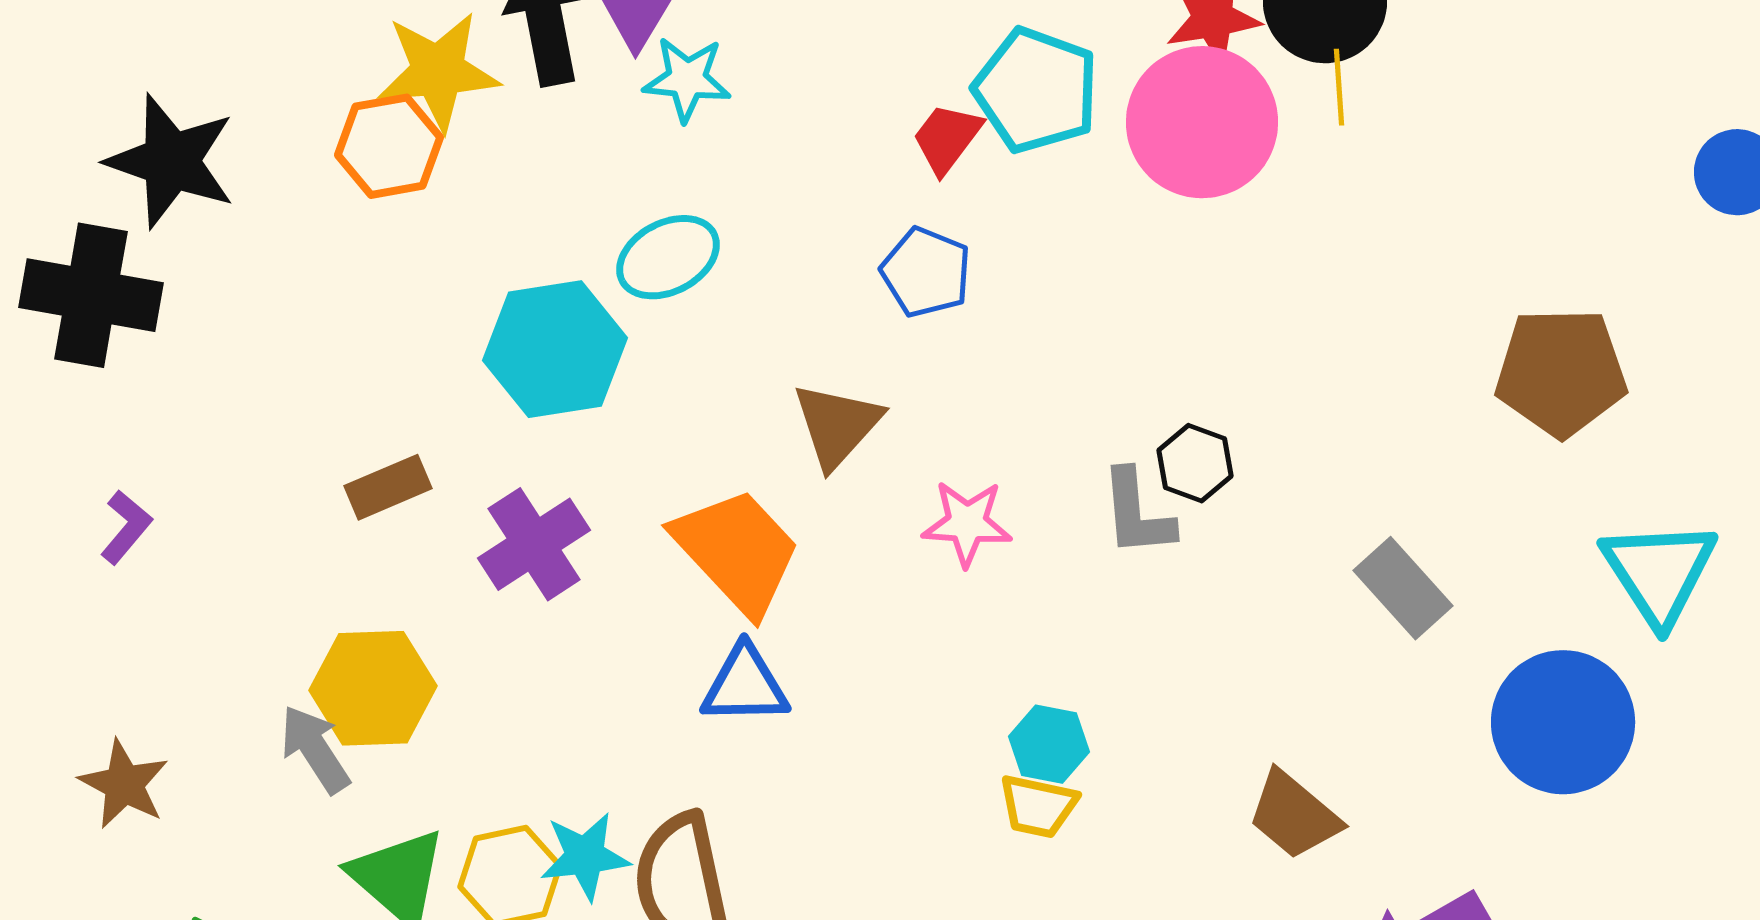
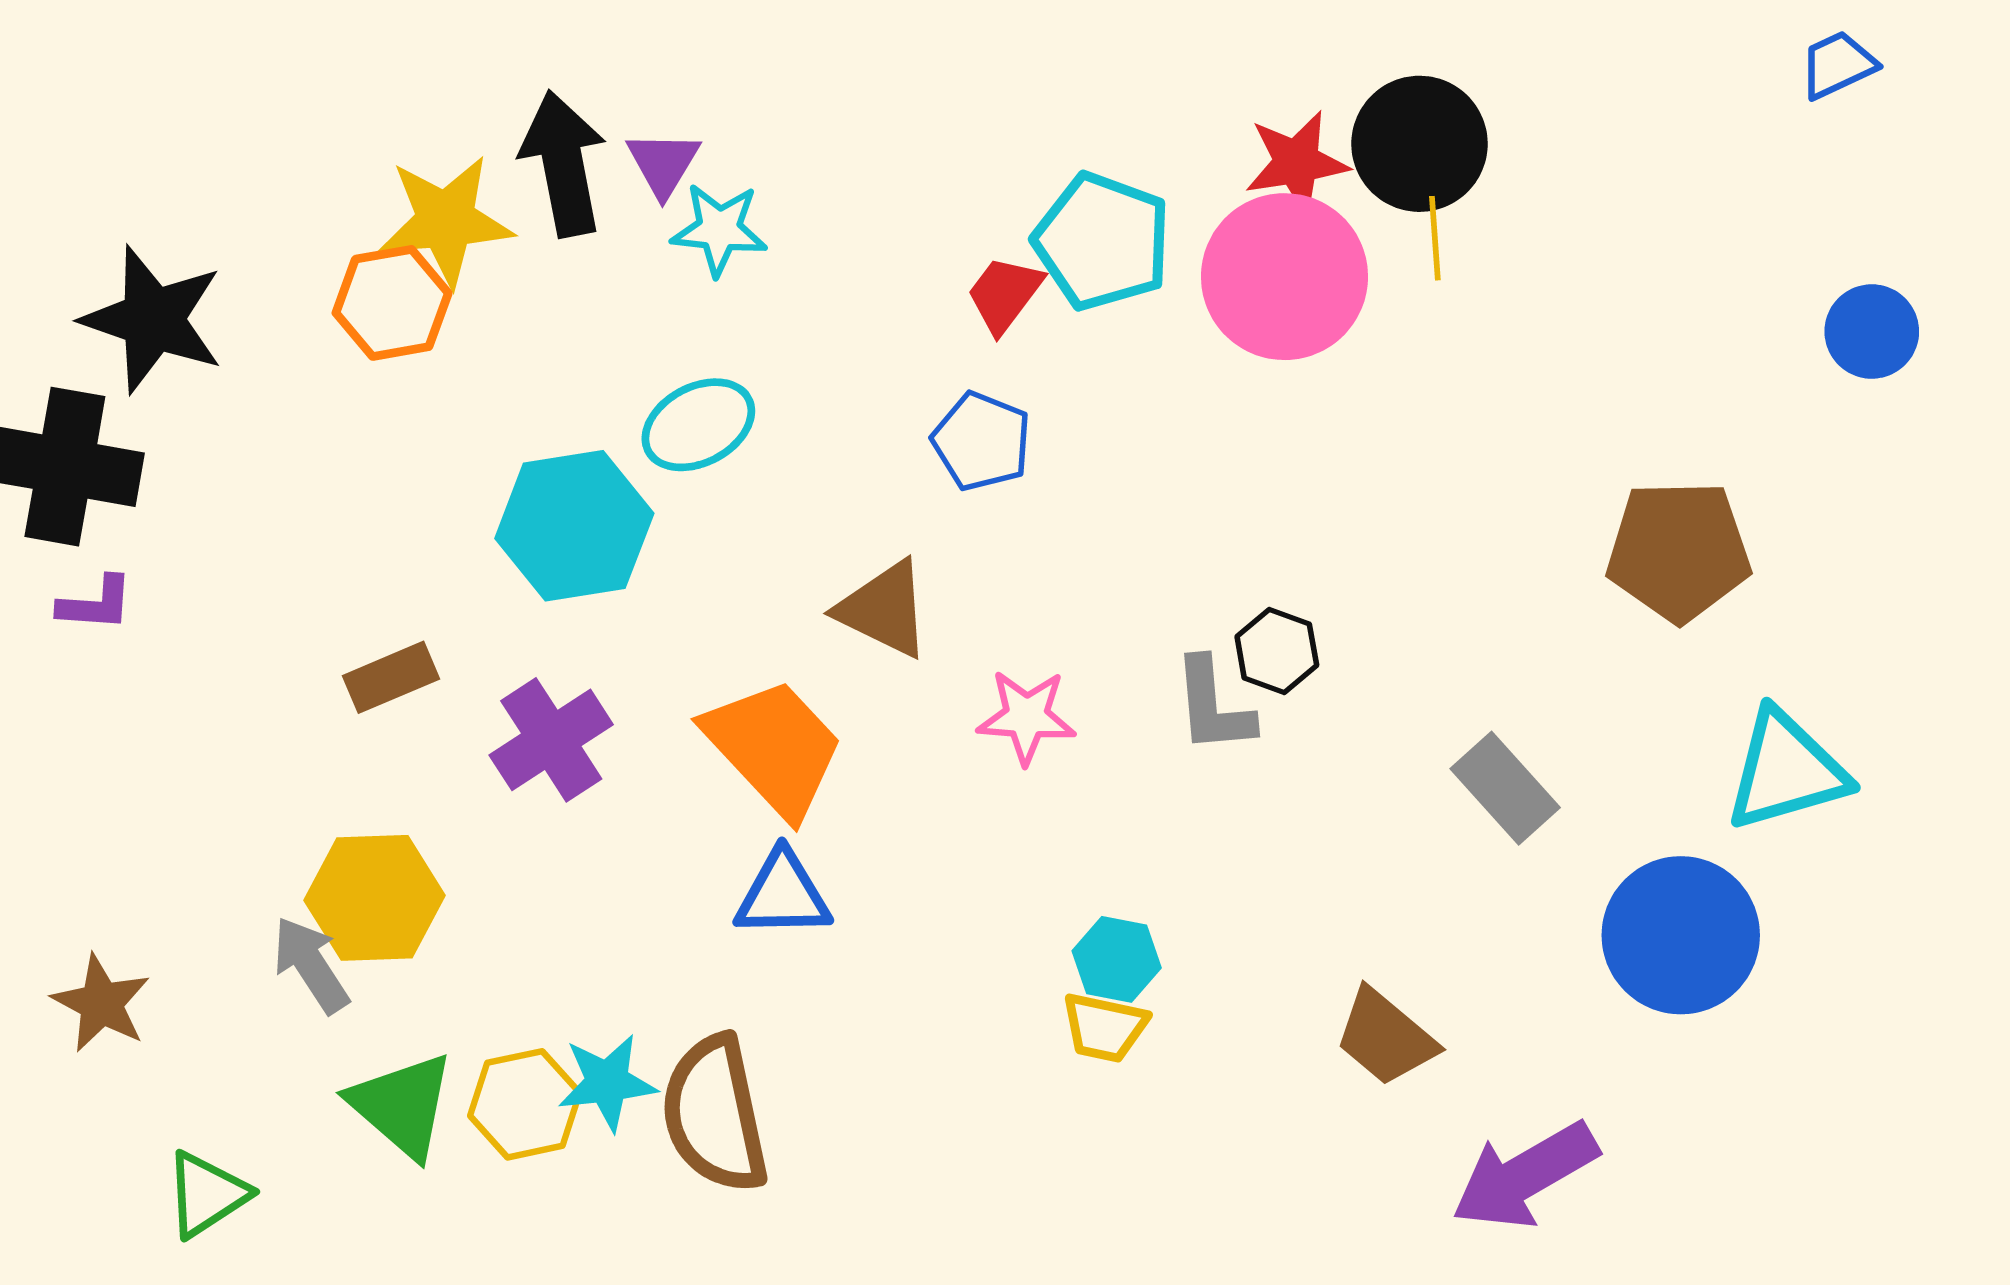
brown triangle: (837, 425) -> (884, 609), turned -46
purple L-shape: (126, 527) -> (96, 604), moved, turned 54
cyan triangle: (1659, 572) -> (1786, 771), turned 47

